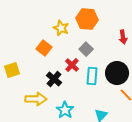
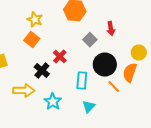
yellow star: (61, 28) -> (35, 20), moved
gray square: (86, 49) -> (90, 40), moved
cyan rectangle: (92, 76) -> (82, 80), moved

